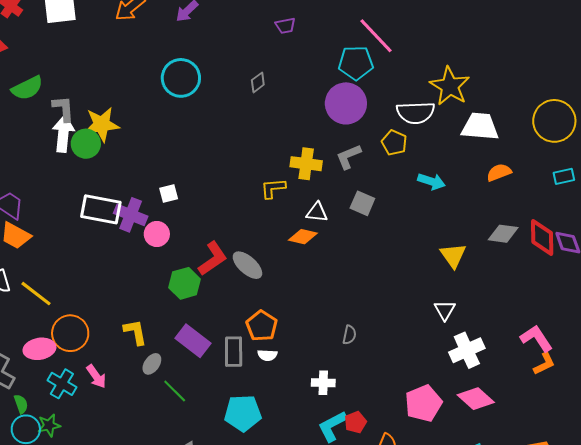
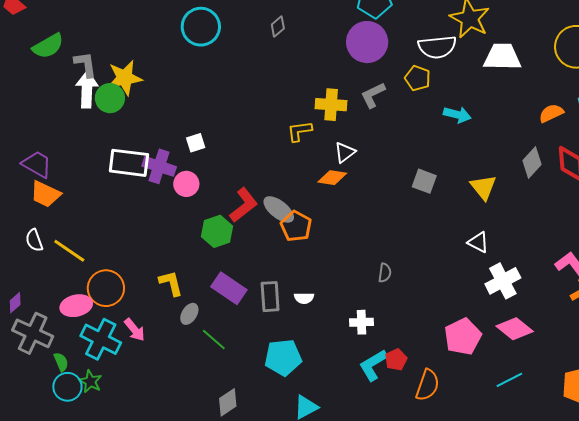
orange semicircle: (499, 172) -> (551, 113), moved
gray square: (362, 203) -> (424, 181), moved
white triangle: (317, 212) -> (345, 152), turned -40
gray diamond: (503, 234) -> (532, 162), turned -52
white triangle: (445, 310) -> (478, 242), turned -30
orange pentagon: (262, 326) -> (296, 226), moved
cyan cross: (62, 384) -> (101, 339), size x1.4
green star: (49, 425) -> (90, 381), turned -30

